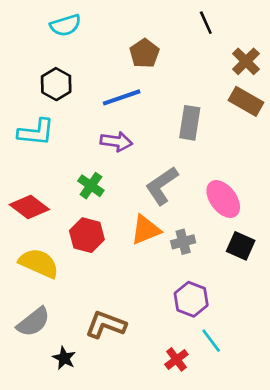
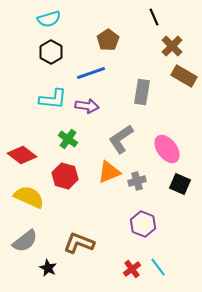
brown cross: (246, 61) -> (172, 46), moved
black hexagon: (56, 84) -> (51, 52), moved
cyan L-shape: (36, 132) -> (53, 99), moved
cyan line: (211, 341) -> (158, 267), moved

